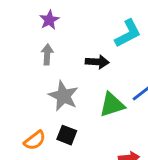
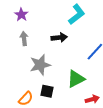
gray star: (63, 96) -> (40, 65), turned -30
green triangle: (112, 105) -> (76, 79), moved

